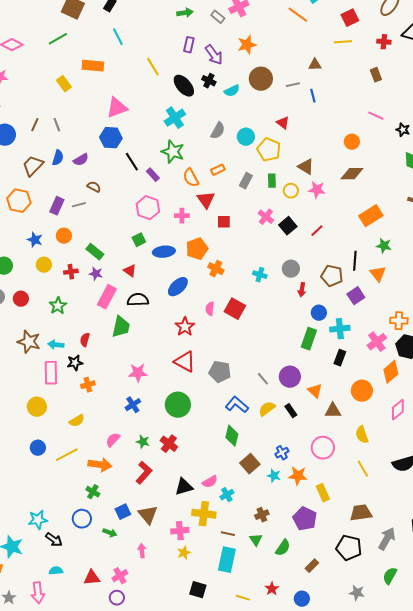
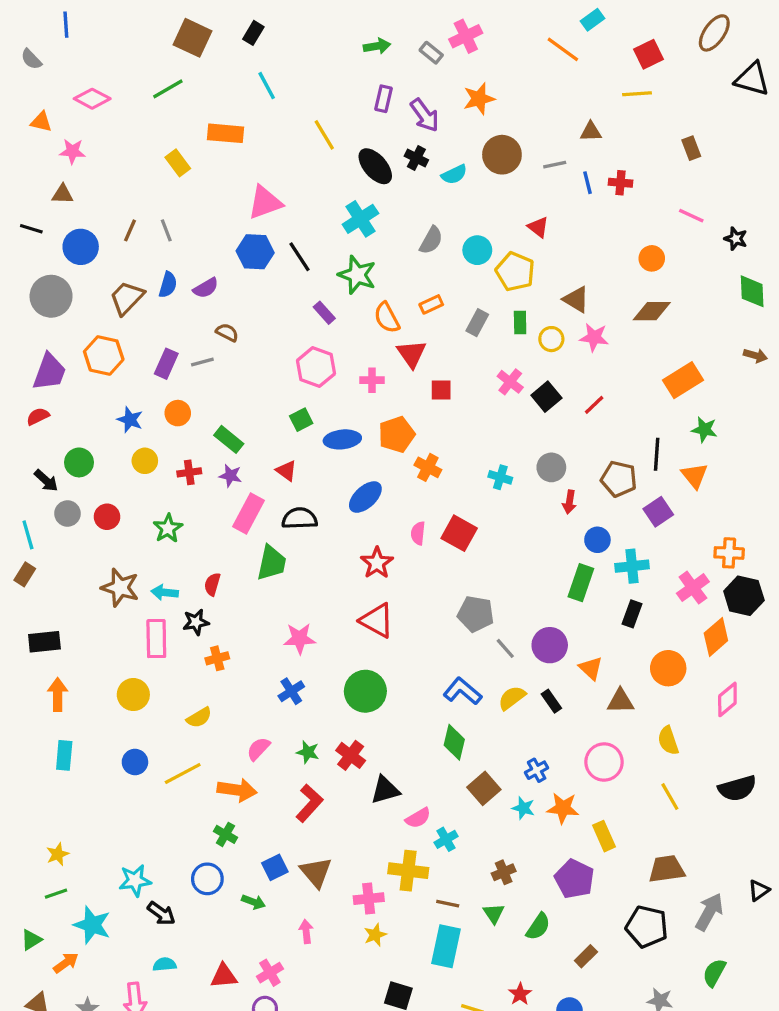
red cross: (384, 42) -> (620, 183), moved
black line: (132, 162) -> (300, 257), moved
gray pentagon: (220, 372) -> (476, 614), moved
black triangle: (184, 487) -> (385, 790), moved

